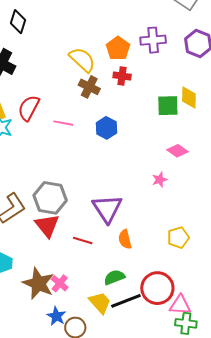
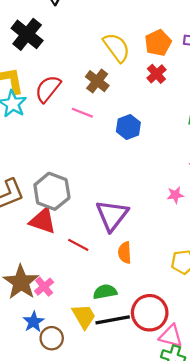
red cross: (122, 76) -> (156, 74), turned 30
brown cross: (89, 87) -> (97, 81), moved
red triangle: (47, 226) -> (43, 221), turned -44

